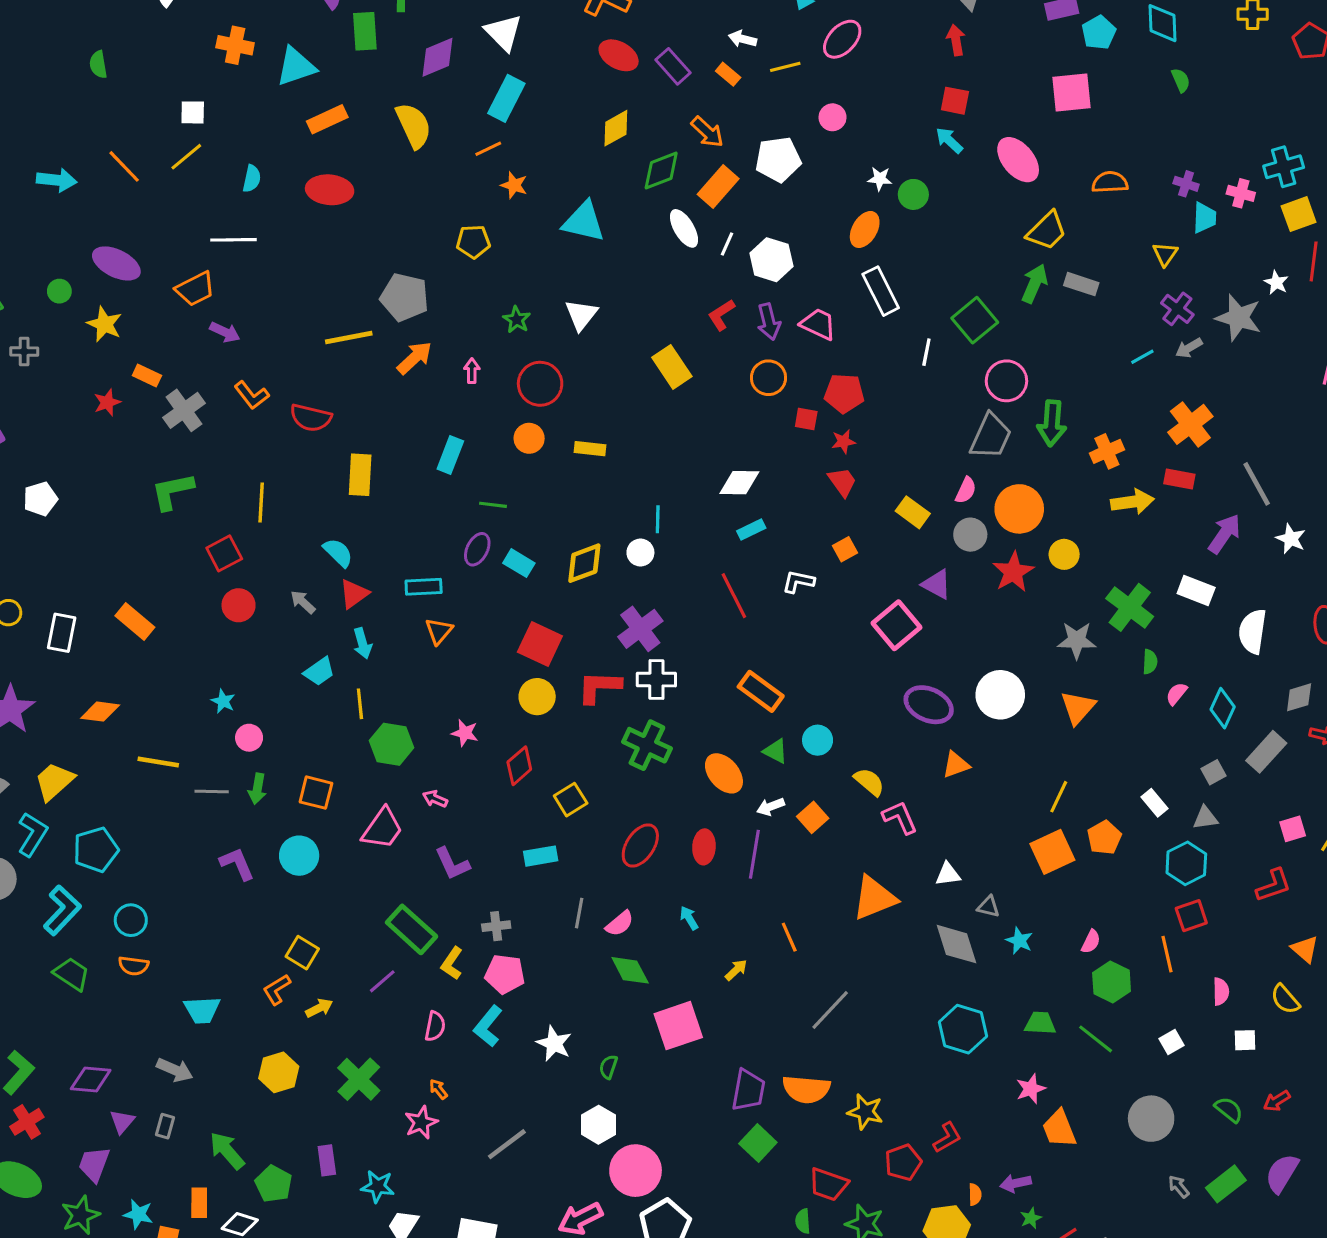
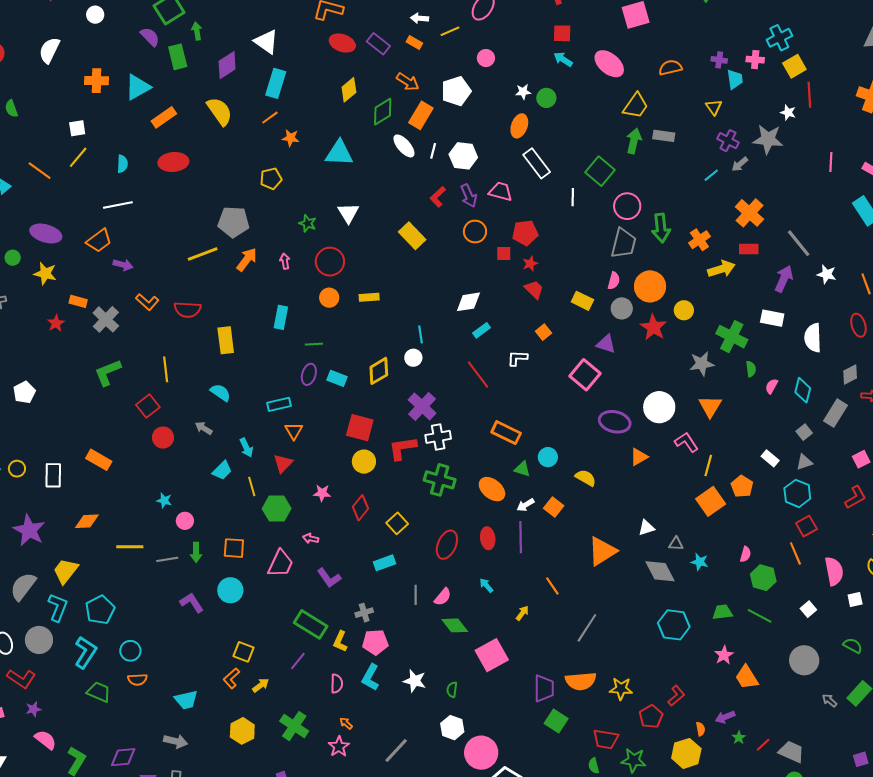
red triangle: (354, 594) -> (283, 463), moved
pink L-shape: (900, 817) -> (686, 442), moved
pink semicircle: (1221, 992) -> (834, 571), size x1.6

